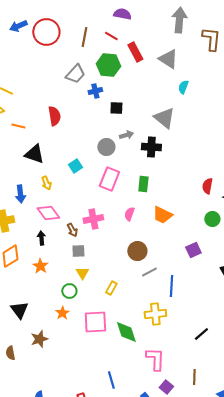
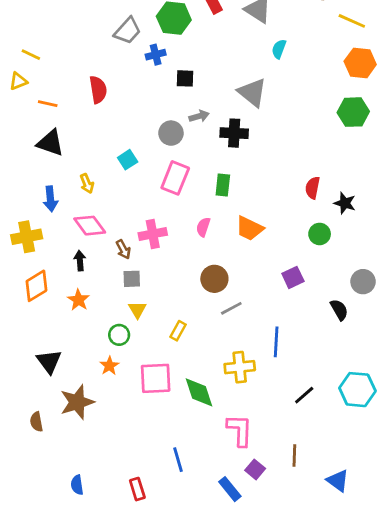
black triangle: (34, 154) -> (50, 143), moved
blue line: (171, 286) -> (276, 342), moved
brown star: (39, 339) -> (77, 402), size x1.4

